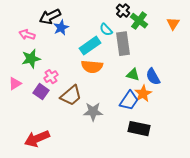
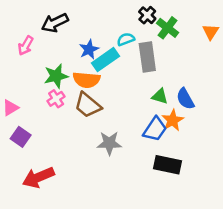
blue star: (61, 28) -> (89, 49), moved
cyan semicircle: (106, 30) -> (126, 39), turned 112
pink arrow: (27, 35) -> (26, 46), turned -77
green star: (31, 59) -> (56, 76), moved
orange semicircle: (92, 67) -> (86, 80), moved
purple square: (41, 92) -> (21, 137), moved
brown trapezoid: (71, 96) -> (88, 105), moved, turned 80

